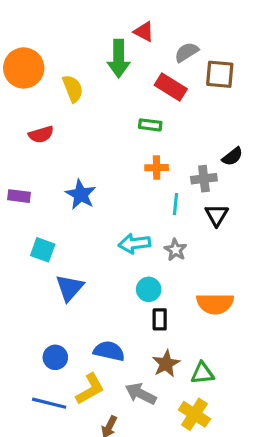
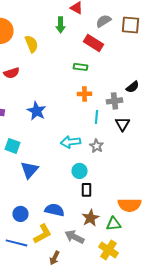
green arrow: (119, 58) -> (60, 25), size x0.7
brown square: (220, 74) -> (130, 25), moved
orange semicircle: (215, 304) -> (130, 205), moved

